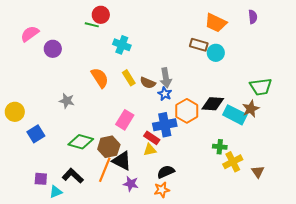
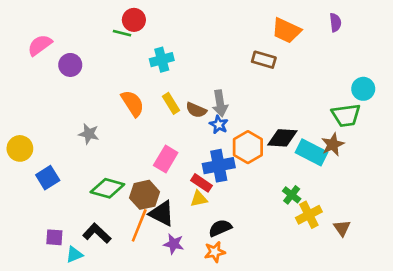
cyan cross: (122, 45) -> (162, 60), turned -36
cyan circle: (216, 53) -> (363, 89), moved
green cross: (220, 147) -> (292, 195), turned 32

